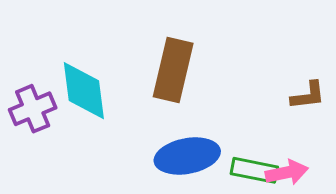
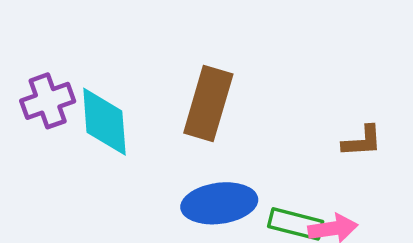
purple cross: (33, 109) -> (48, 101), moved

